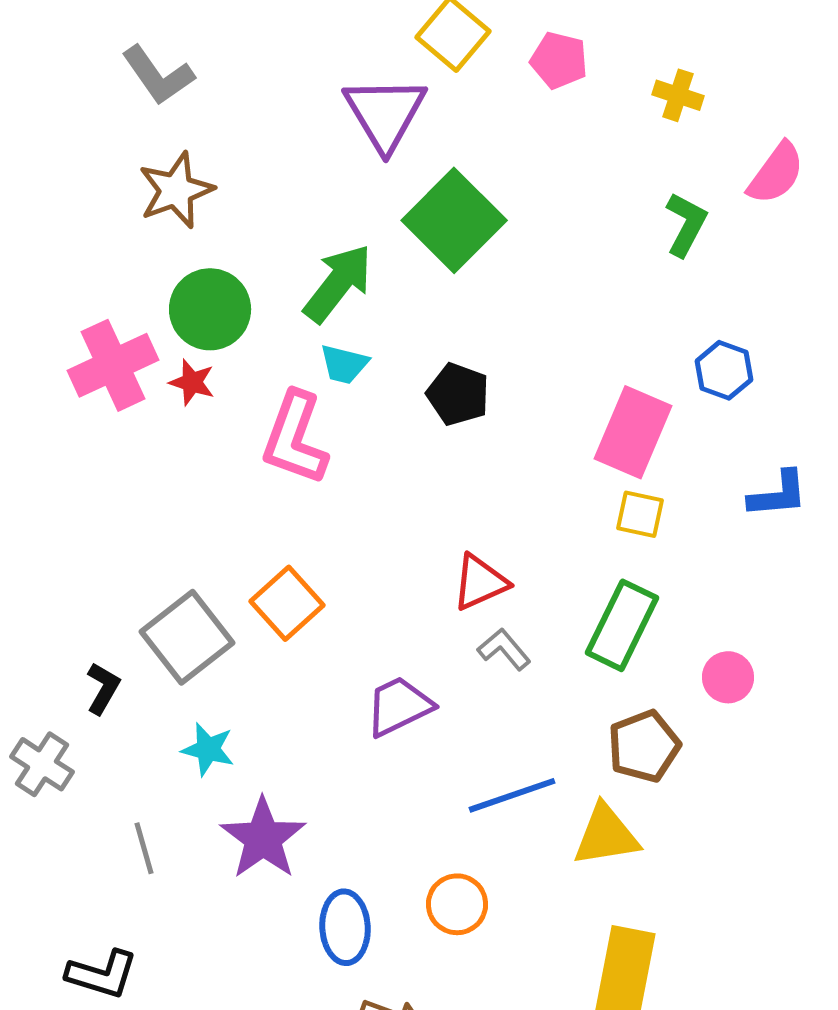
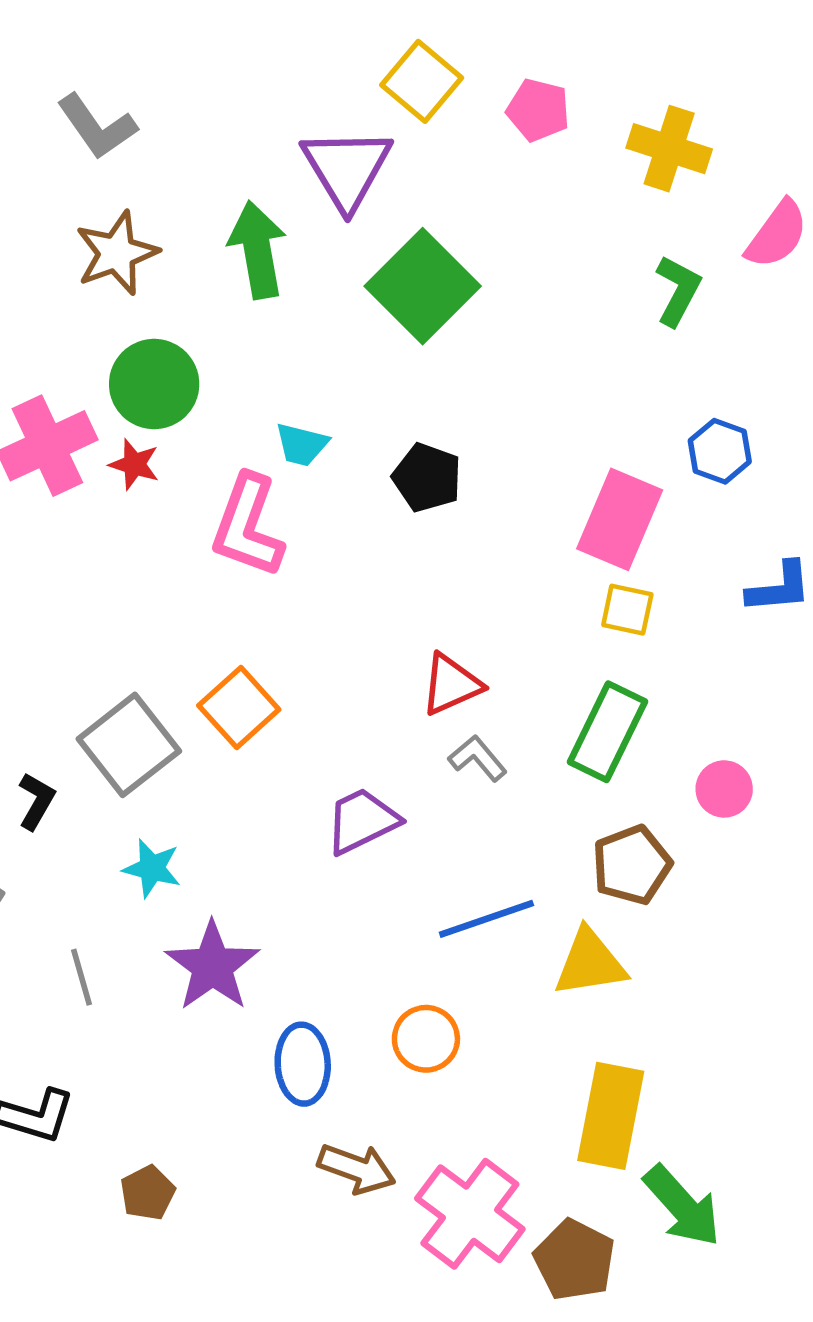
yellow cross: (678, 95) -> (669, 149), size x1.5
green arrow: (338, 283) -> (258, 250), moved, turned -48

